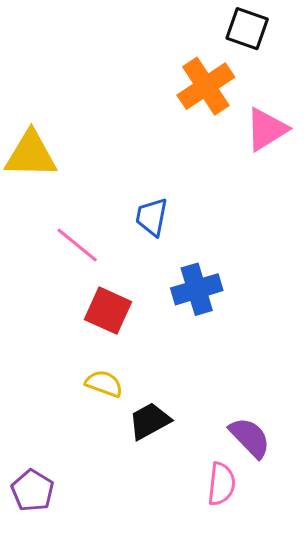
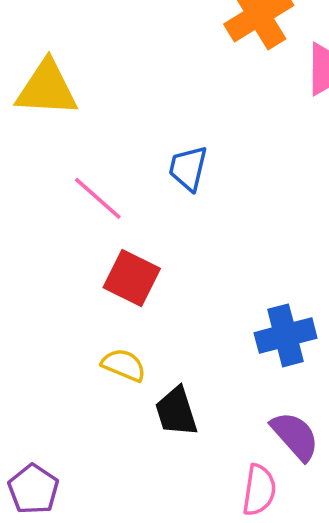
blue cross: (197, 289) -> (286, 335), moved
black trapezoid: (150, 421) -> (176, 412), turned -81

